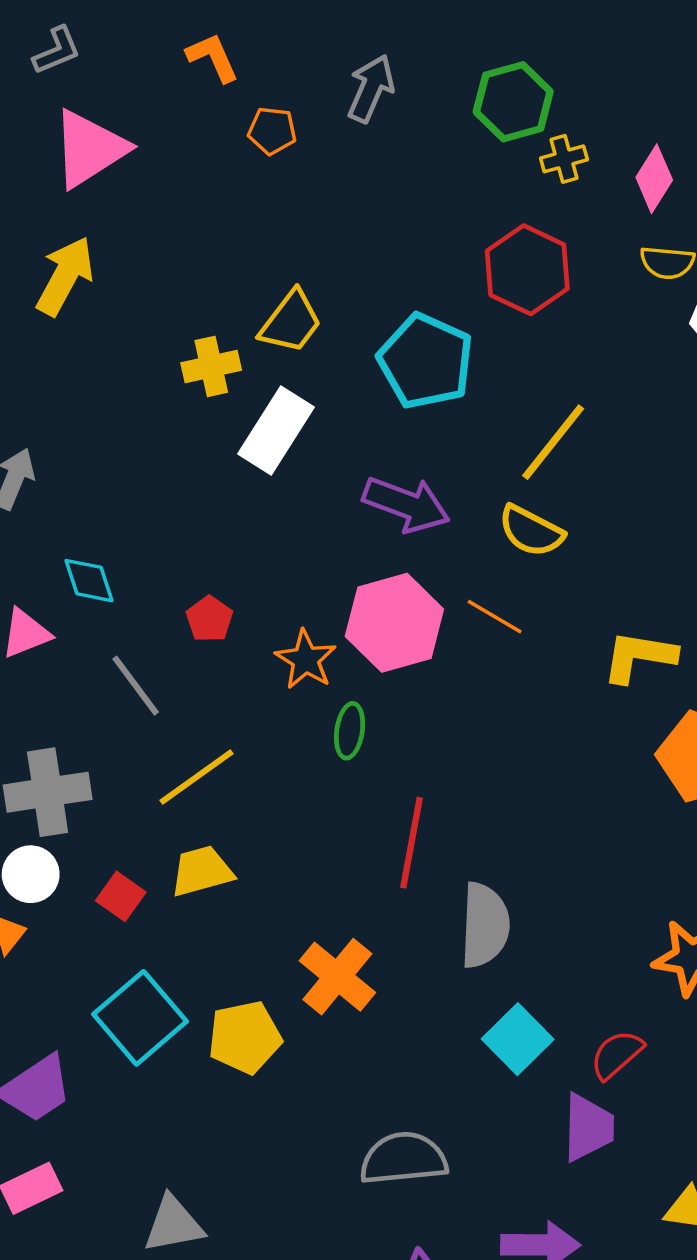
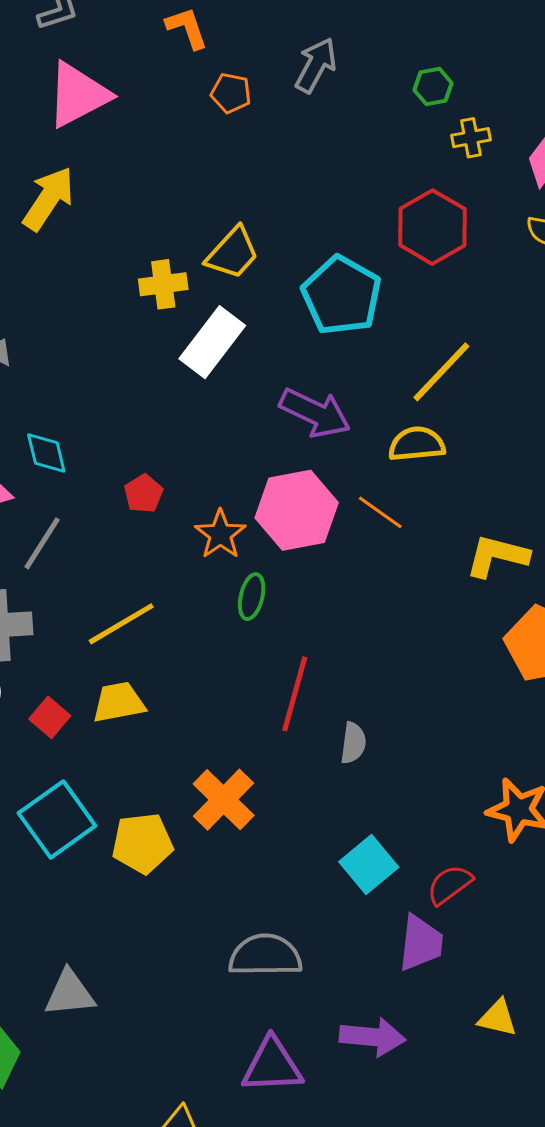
green hexagon: (513, 102) -> (433, 87), size x0.6
yellow semicircle: (531, 531) -> (417, 444), turned 142
gray line: (136, 686) -> (42, 543), moved, turned 64
gray semicircle: (485, 925) -> (353, 743), moved, size x0.6

